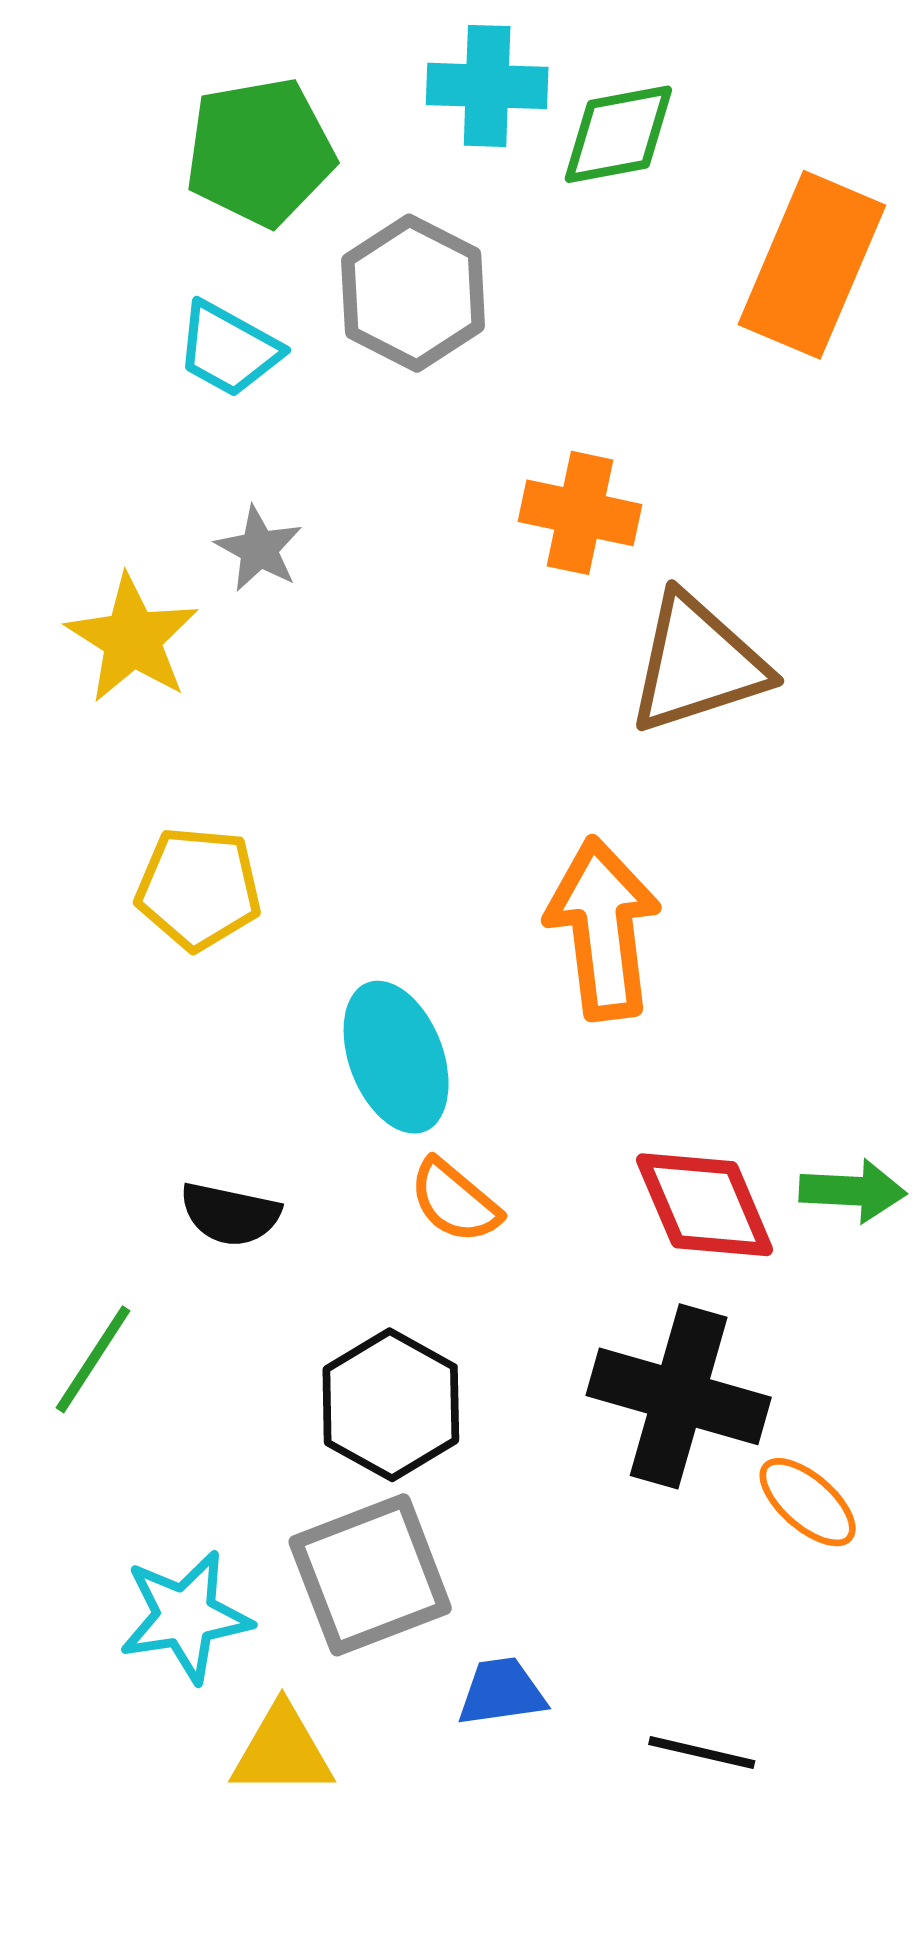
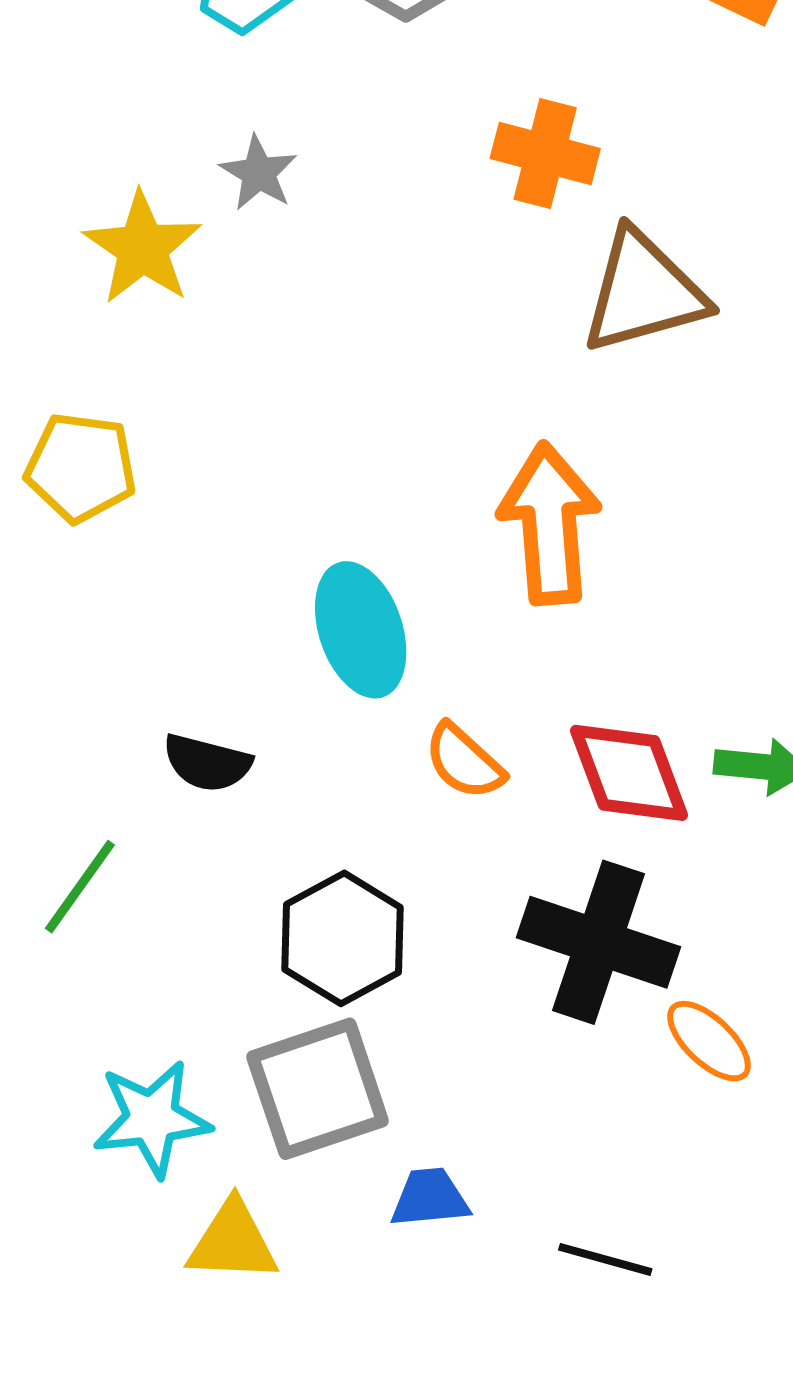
yellow pentagon: (199, 888) -> (81, 467), moved
orange semicircle: (455, 1201) -> (464, 762), moved

